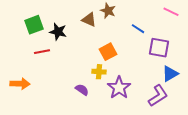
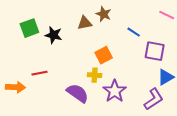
brown triangle: (89, 20) -> (85, 23), turned -35
red line: (42, 52) -> (39, 73), moved
purple semicircle: (82, 90) -> (78, 93), size x1.6

